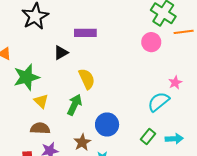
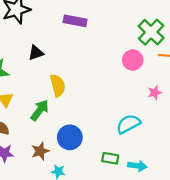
purple rectangle: (85, 33) -> (75, 21), moved
pink star: (175, 83) -> (155, 93), moved
green rectangle: (148, 137) -> (110, 158), turned 49

